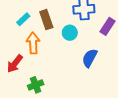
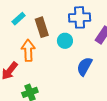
cyan rectangle: (23, 19) -> (19, 19), moved

